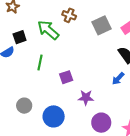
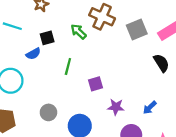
brown cross: (69, 15) -> (102, 17), size x1.6
green arrow: (48, 30) -> (78, 32), size x0.7
blue arrow: (118, 79) -> (150, 108), moved

